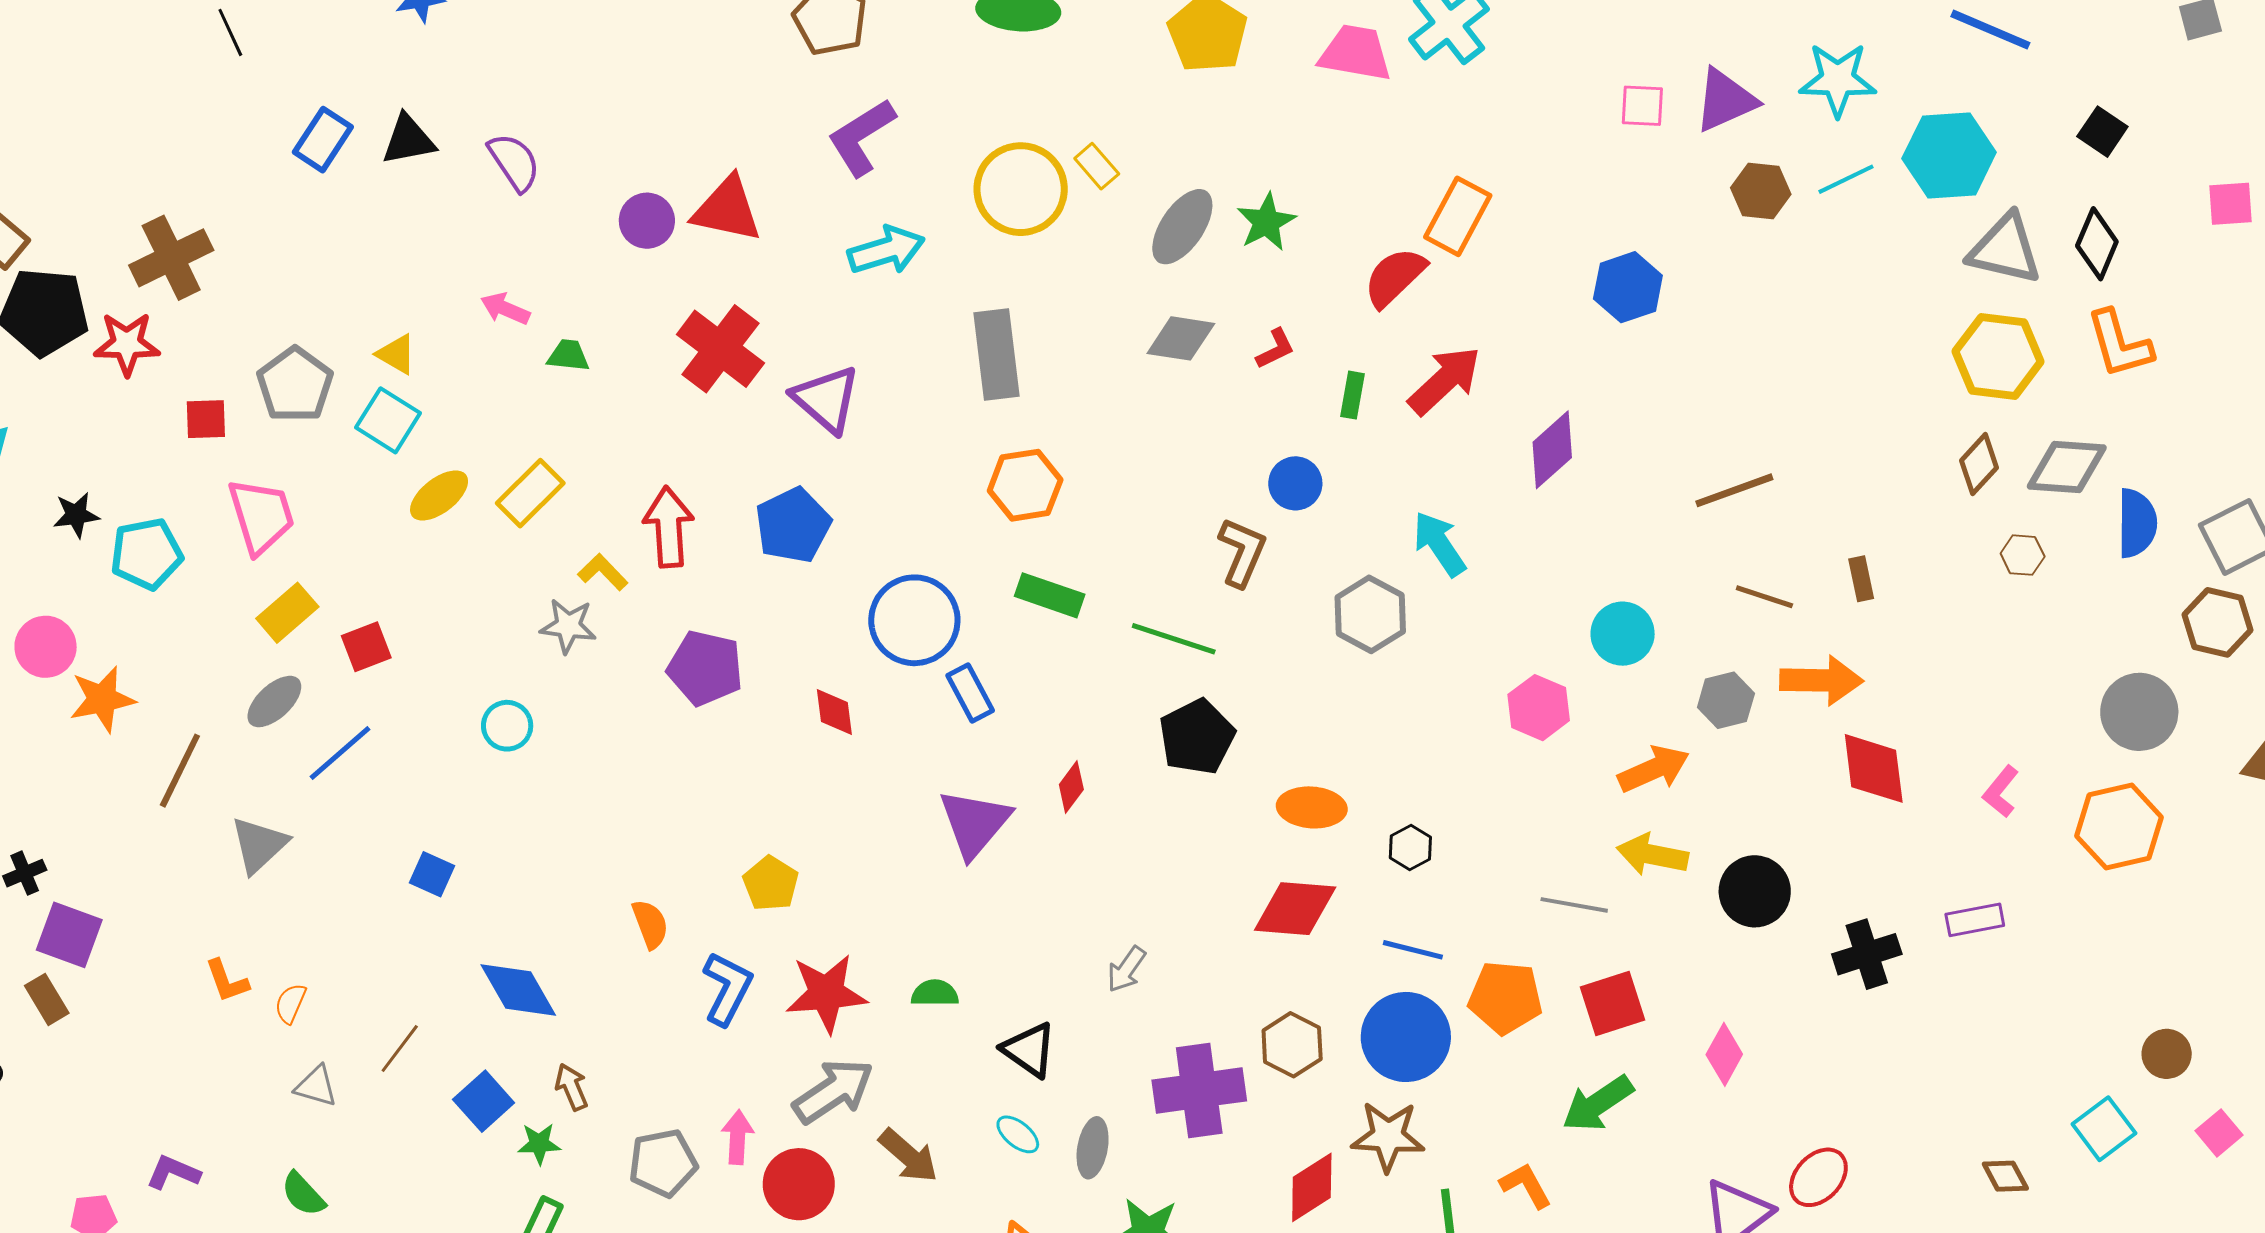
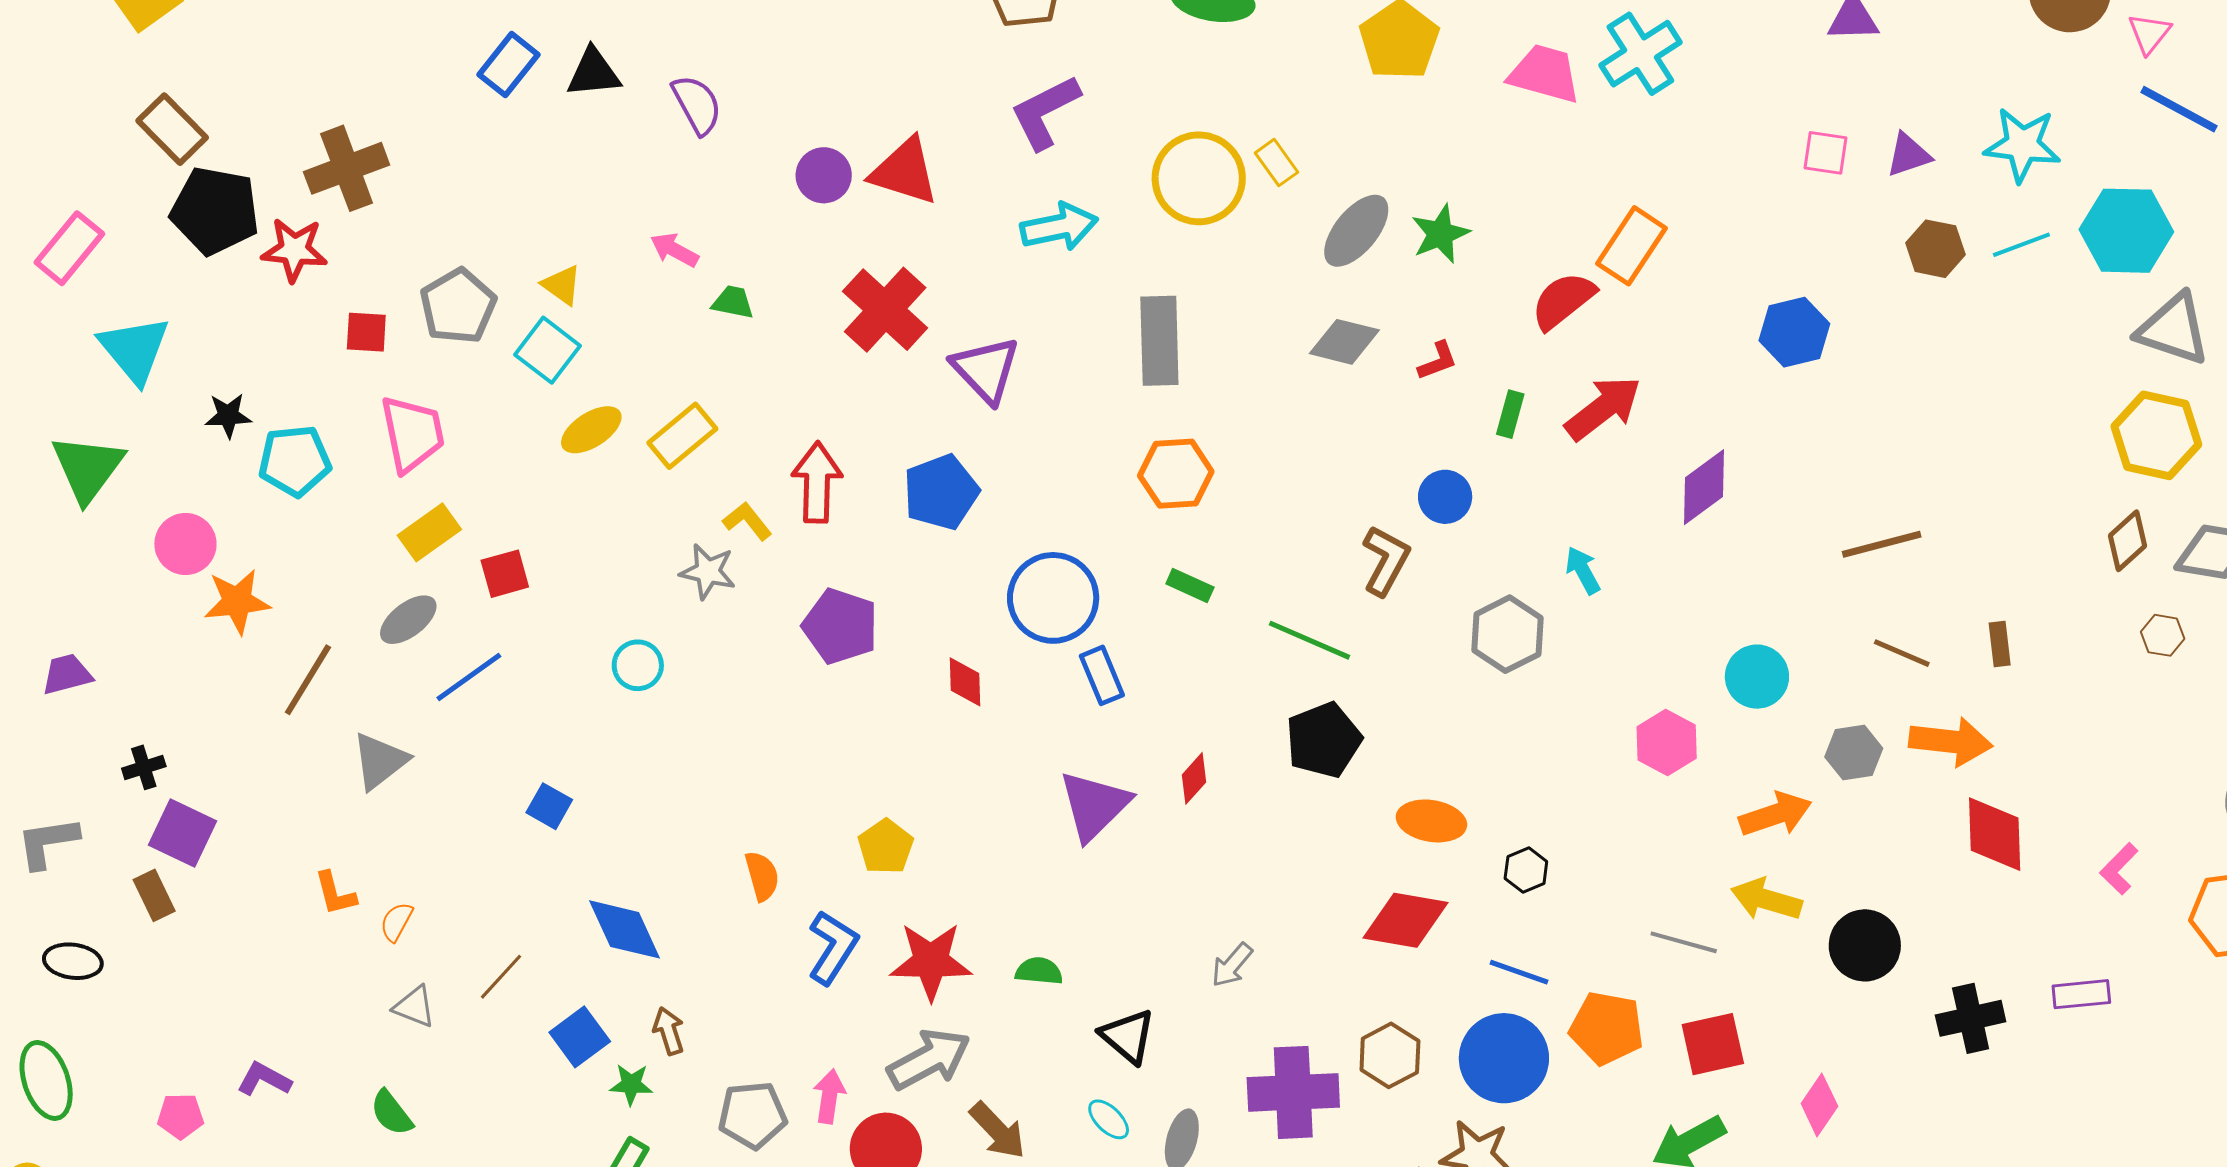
purple triangle: (1725, 100) -> (1909, 155), size x0.7
cyan arrow: (1439, 544) -> (1583, 570), size x0.7
green rectangle: (1050, 595) -> (1190, 585), size x0.7

